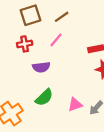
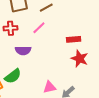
green semicircle: (44, 97) -> (13, 76), moved

